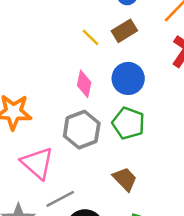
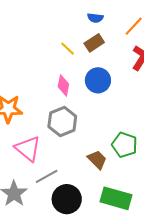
green pentagon: (128, 123) -> (125, 145), moved

